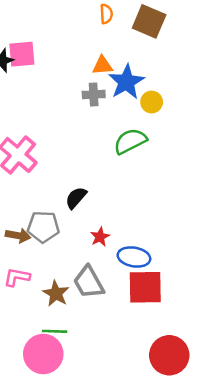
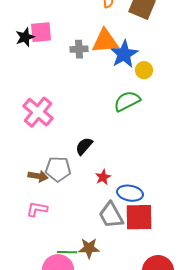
orange triangle: (102, 66) -> (105, 41), size x1.6
gray cross: (94, 94) -> (79, 49), moved
gray trapezoid: (89, 282) -> (111, 215), moved
brown star: (56, 294) -> (89, 248), moved, turned -30

